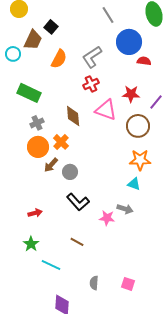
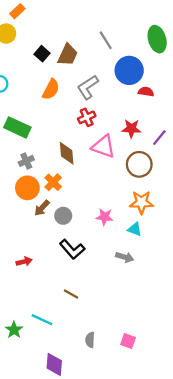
brown trapezoid: (33, 40) -> (68, 55), moved
pink star: (107, 218) -> (105, 217), moved
green star: (31, 244) -> (14, 330), moved

